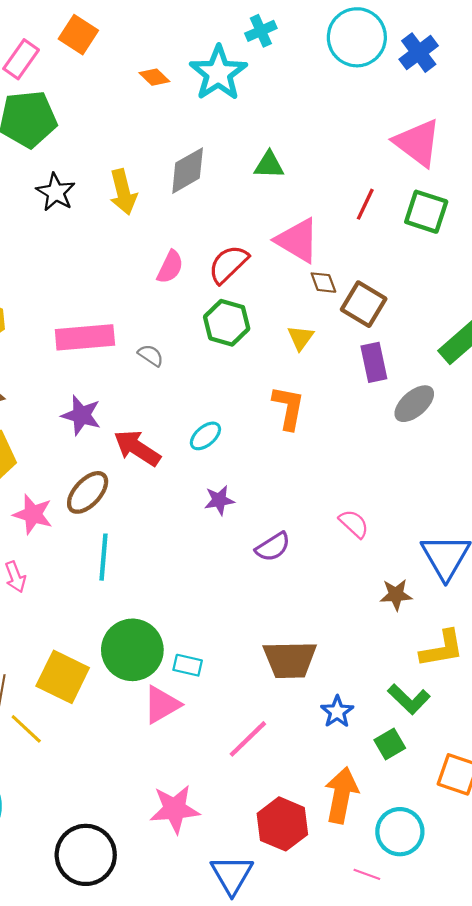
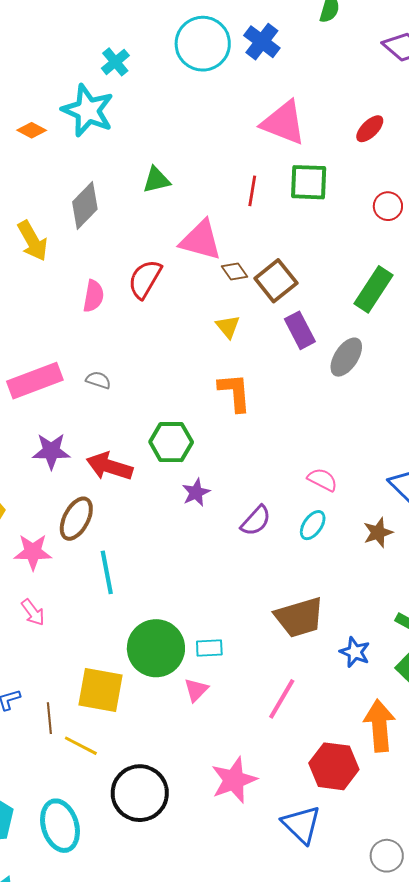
brown square: (364, 304) -> (276, 281), turned 36
green hexagon: (227, 323) -> (171, 442), moved
cyan ellipse: (205, 436) -> (313, 525), moved
pink triangle: (162, 705) -> (196, 690), size x0.7
black circle: (86, 855) -> (140, 793), moved

